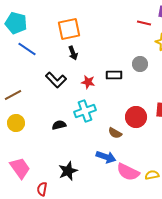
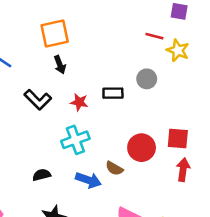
red line: (144, 23) -> (154, 36), moved
black semicircle: (59, 125) -> (42, 175), moved
blue arrow: (106, 157) -> (88, 180), moved

